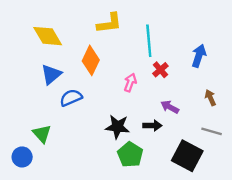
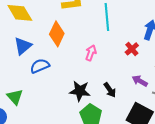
red cross: (160, 70) -> (132, 49), moved
purple arrow: (170, 107) -> (140, 81), moved
black arrow: (152, 126) -> (110, 90), turned 56

